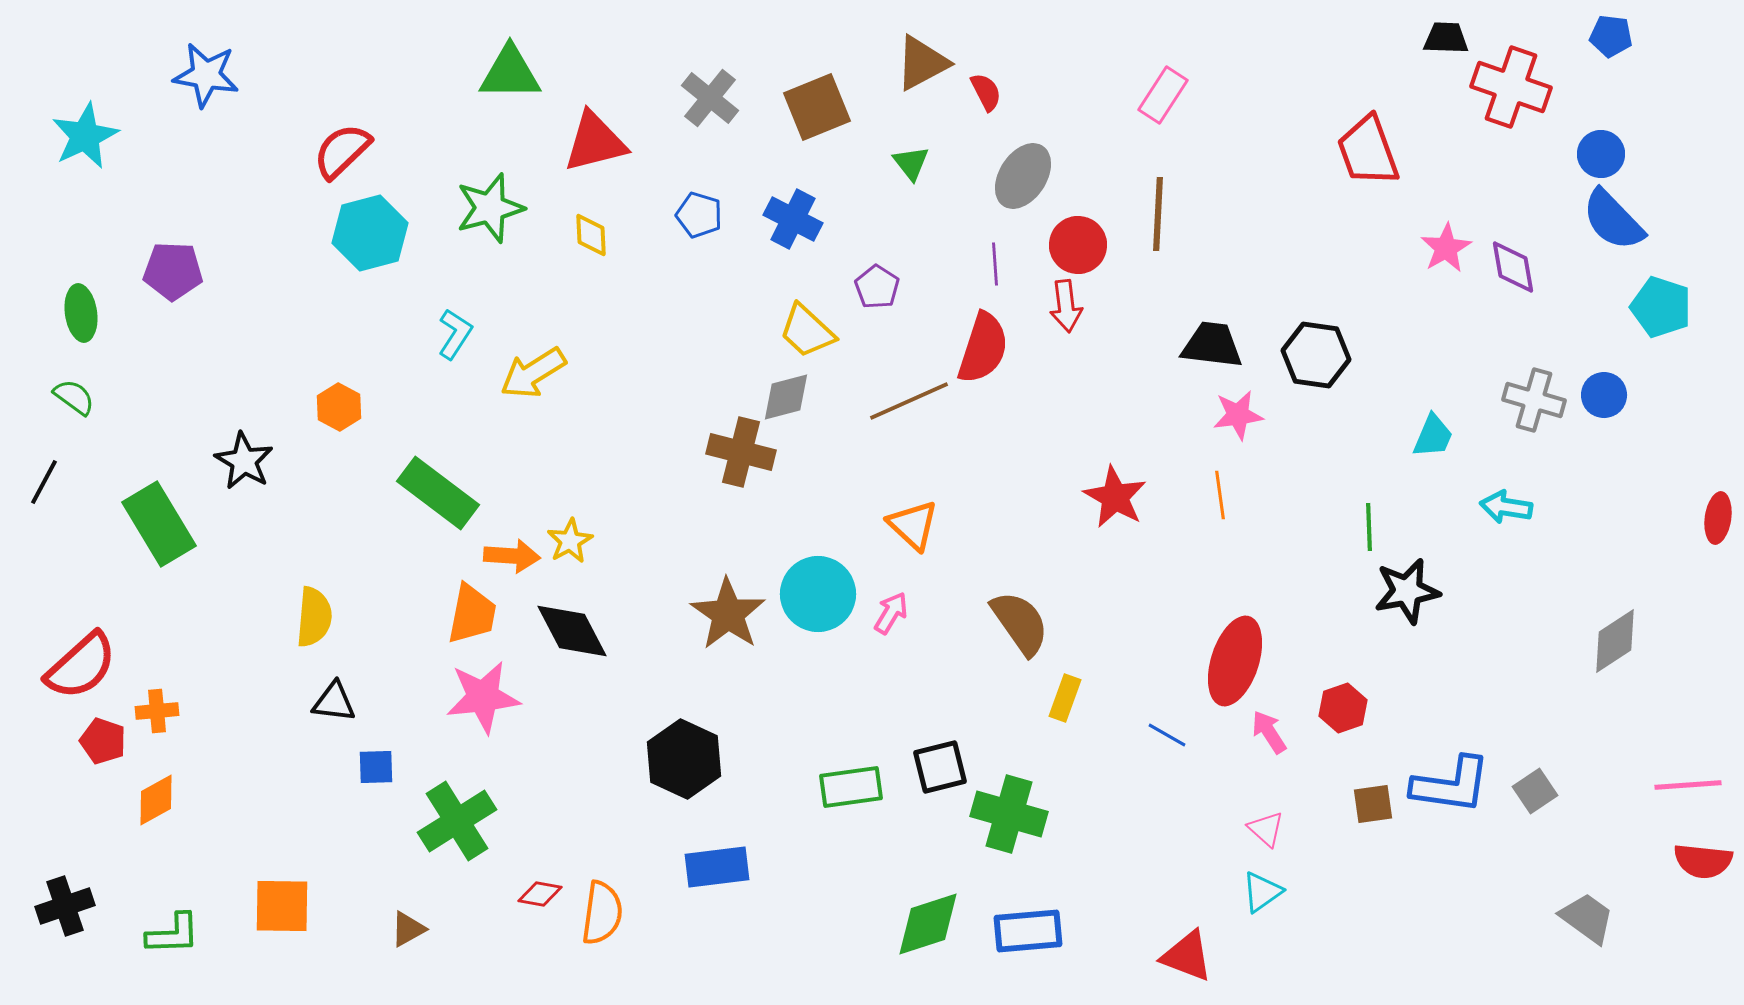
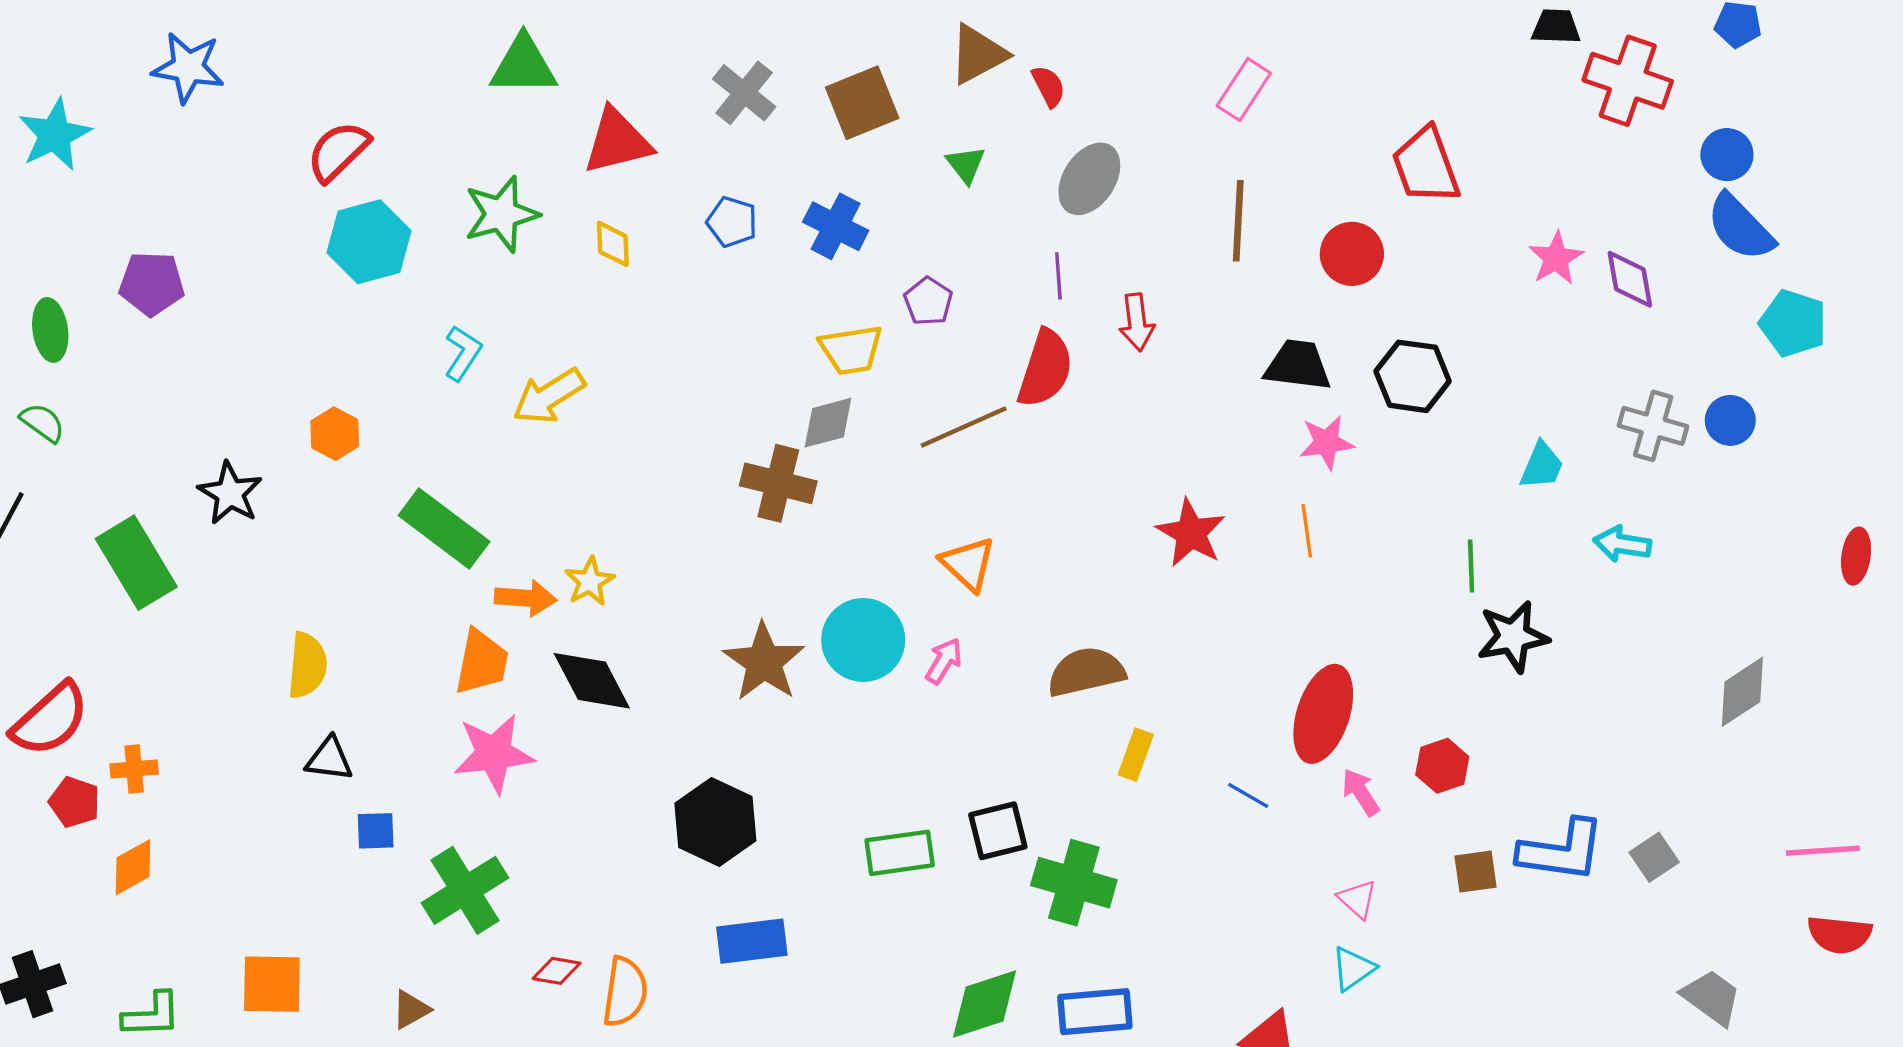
red trapezoid: (1368, 151) -> (1426, 166), moved
red circle: (1078, 245) -> (1352, 254), moved
yellow trapezoid: (807, 331) -> (851, 350), turned -52
brown semicircle: (1020, 623) -> (1086, 672), turned -68

